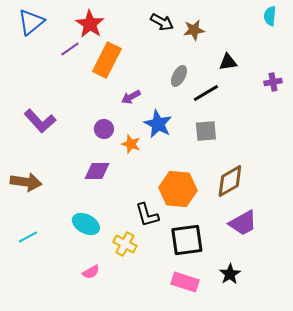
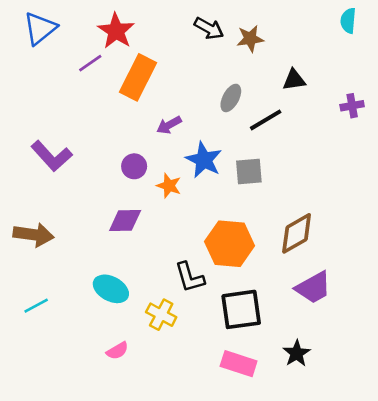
gray square: (206, 131) -> (249, 171), moved

